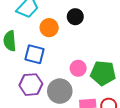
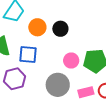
black circle: (75, 17) -> (60, 29), moved
purple hexagon: (31, 85) -> (15, 79), moved

